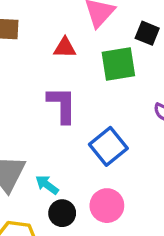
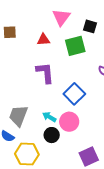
cyan arrow: (47, 185) -> (49, 117), moved
pink circle: (107, 206) -> (69, 122), moved

